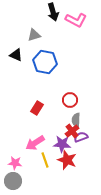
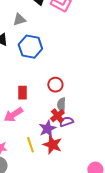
red rectangle: (37, 108) -> (22, 93), turned -32
pink arrow: (35, 143) -> (13, 115), moved
purple star: (62, 144) -> (47, 129), turned -30

